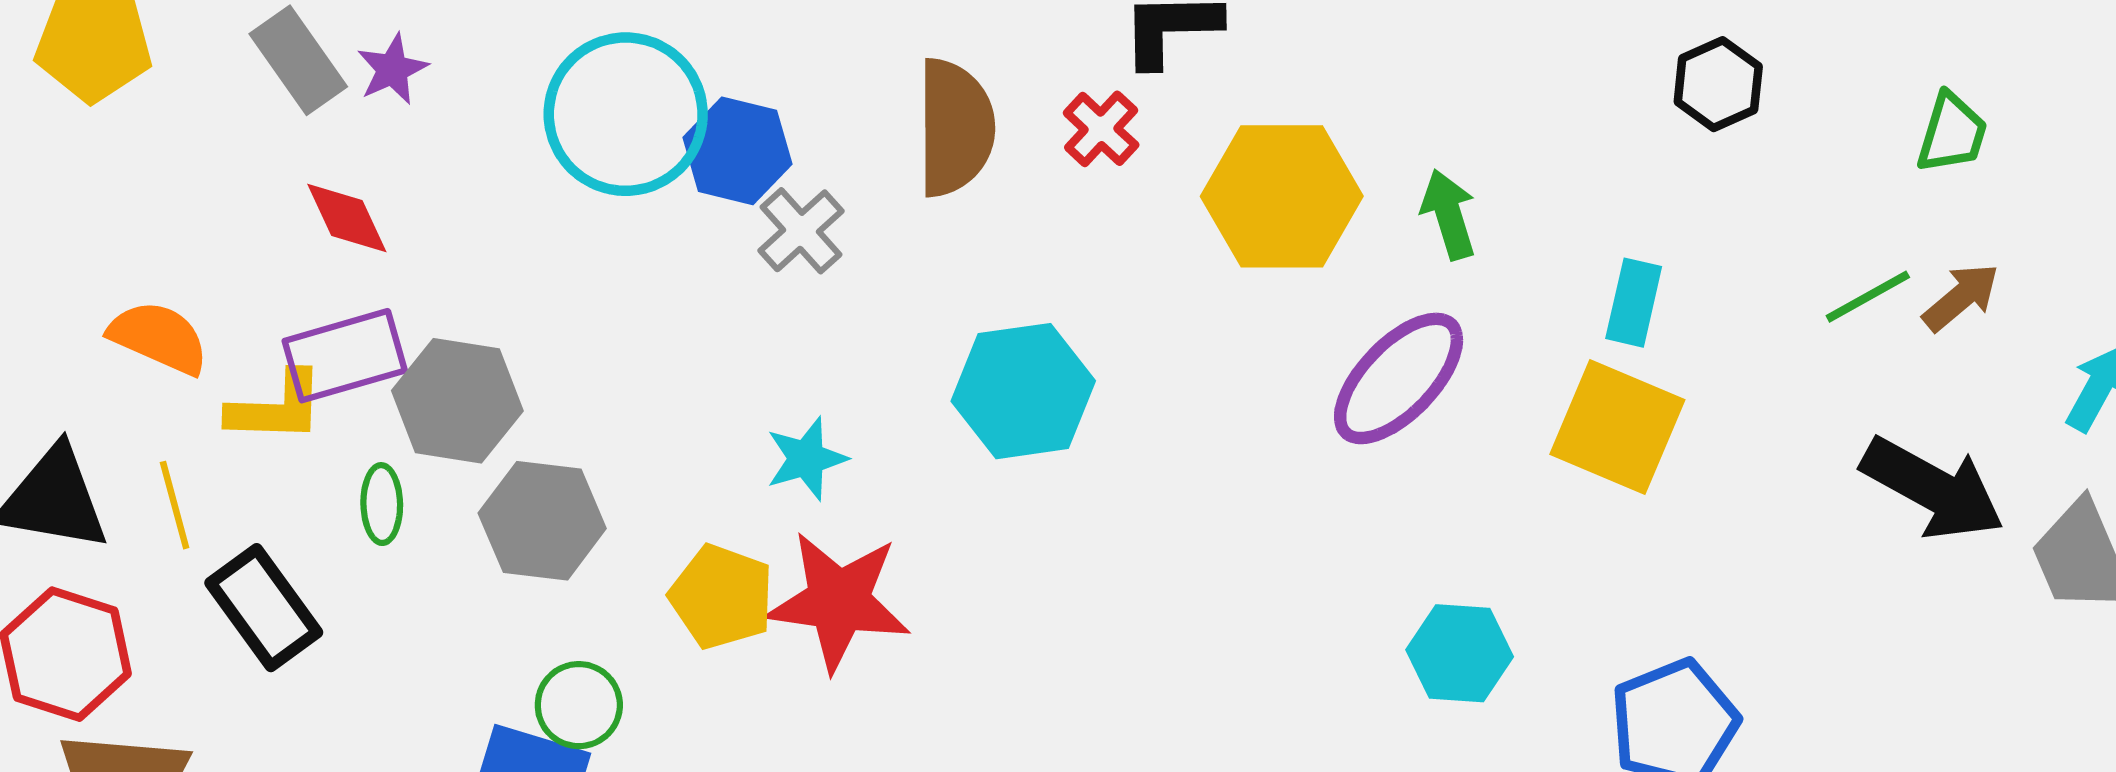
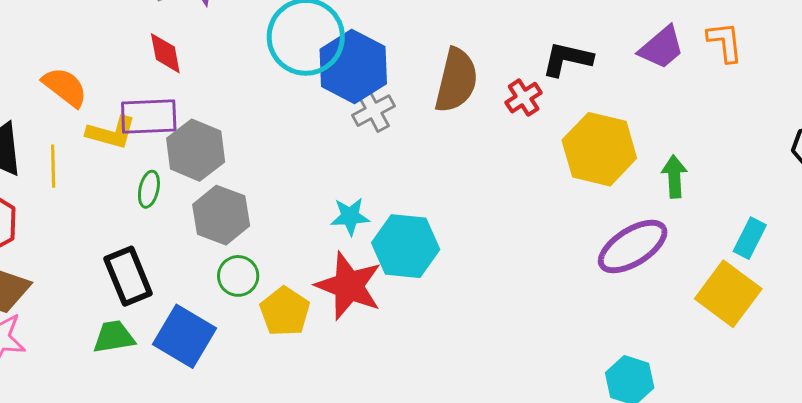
blue hexagon: (737, 151) -> (353, 66), size x1.4
cyan hexagon: (1023, 391) -> (406, 246), moved
yellow pentagon: (722, 597) -> (285, 312), moved
black rectangle: (264, 608) -> (128, 276), moved
green circle: (579, 705) -> (238, 276), moved

